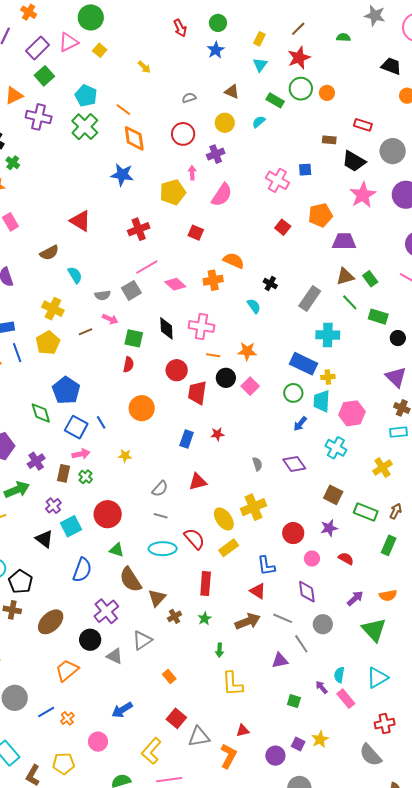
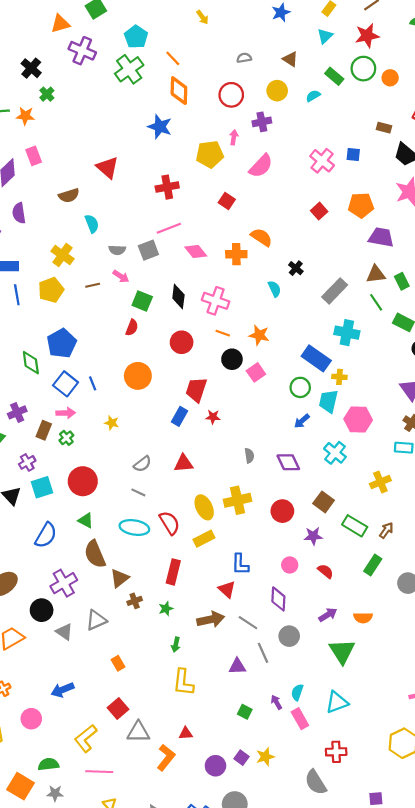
red trapezoid: (197, 393) -> (196, 390), moved
red circle: (293, 533) -> (282, 511), moved

